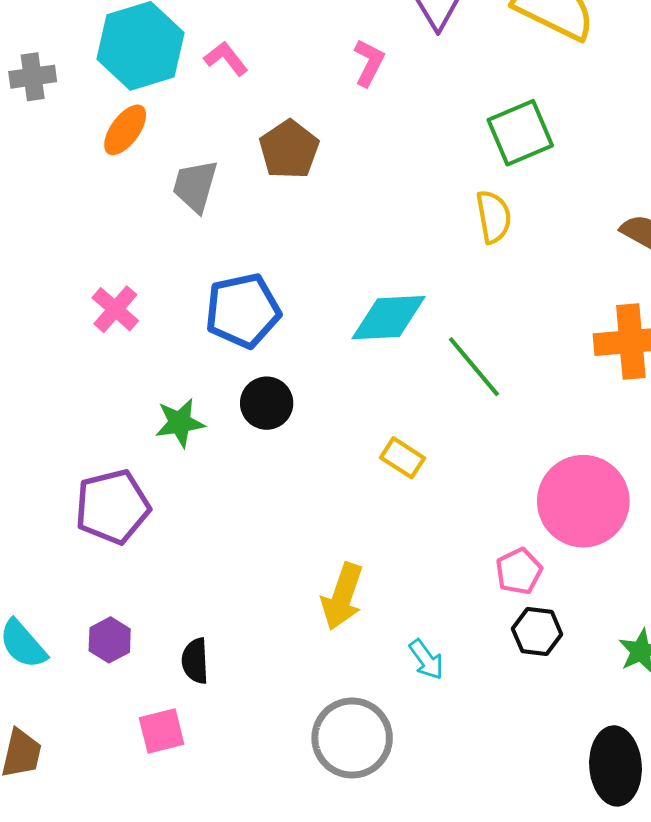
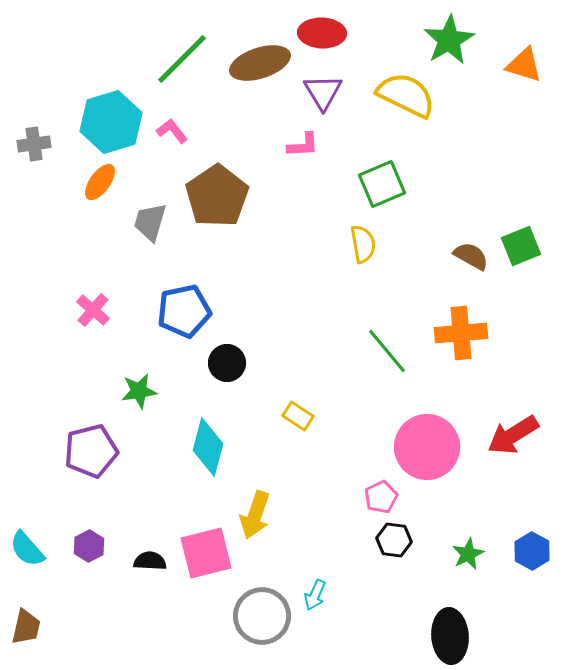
pink L-shape: (369, 63) -> (303, 145), moved, turned 60
brown pentagon: (289, 150) -> (217, 196), size x1.5
cyan diamond: (389, 318) -> (208, 447), moved, turned -72
green line: (474, 367) -> (387, 351), moved
black circle: (267, 403) -> (227, 363), moved
cyan arrow: (426, 660) -> (315, 595), moved, turned 60
black semicircle: (195, 661) -> (150, 561), turned 96
pink square: (162, 731) -> (206, 553), moved, size x1.6

